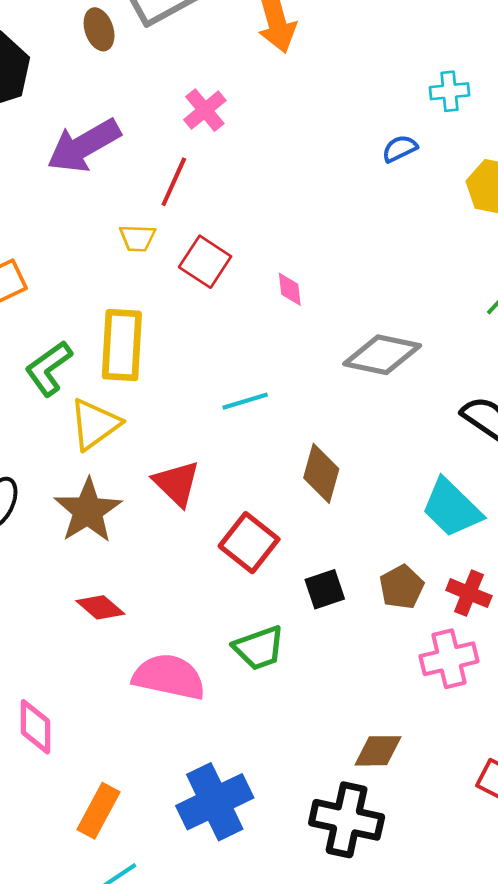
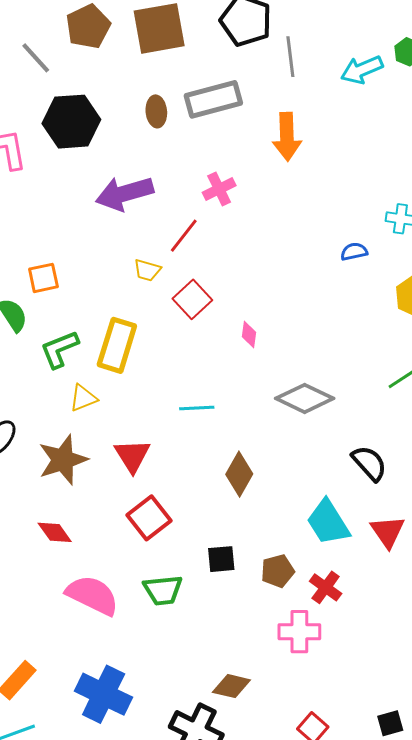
yellow triangle: (95, 424) -> (83, 398), size x0.7
red square: (249, 543) -> (149, 518), moved
blue cross: (215, 802) -> (104, 694), turned 38

